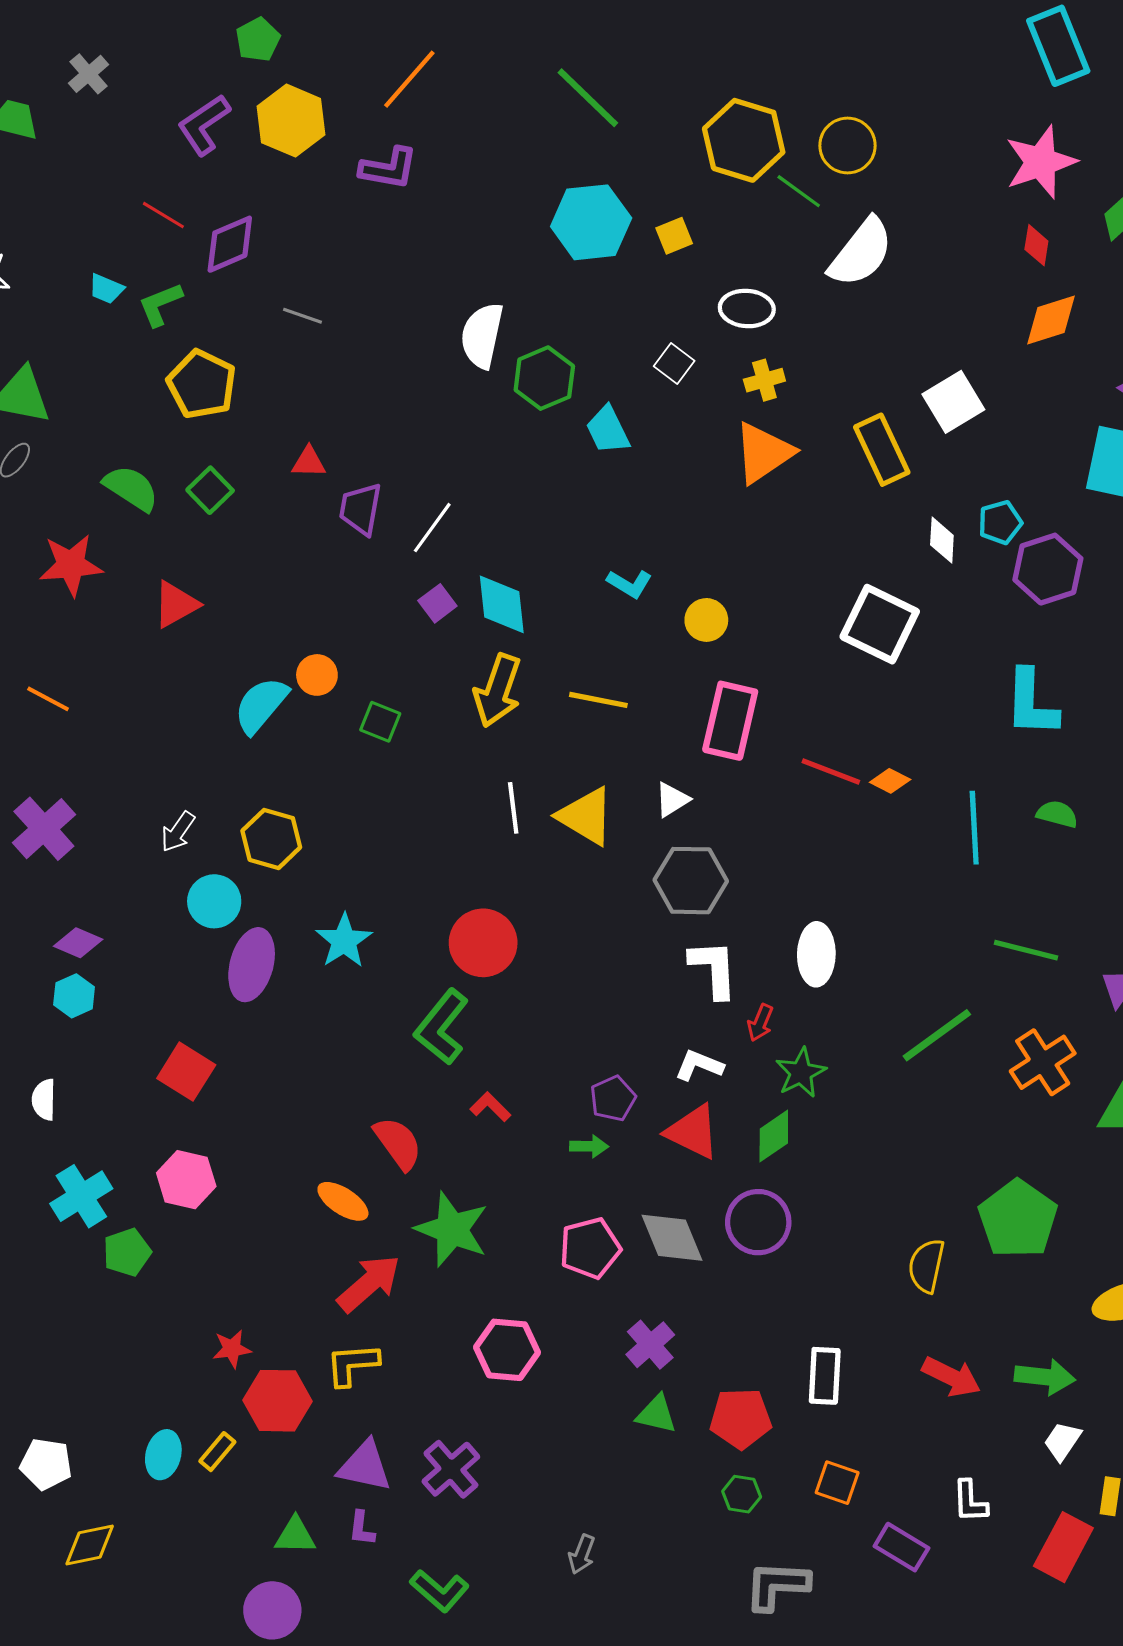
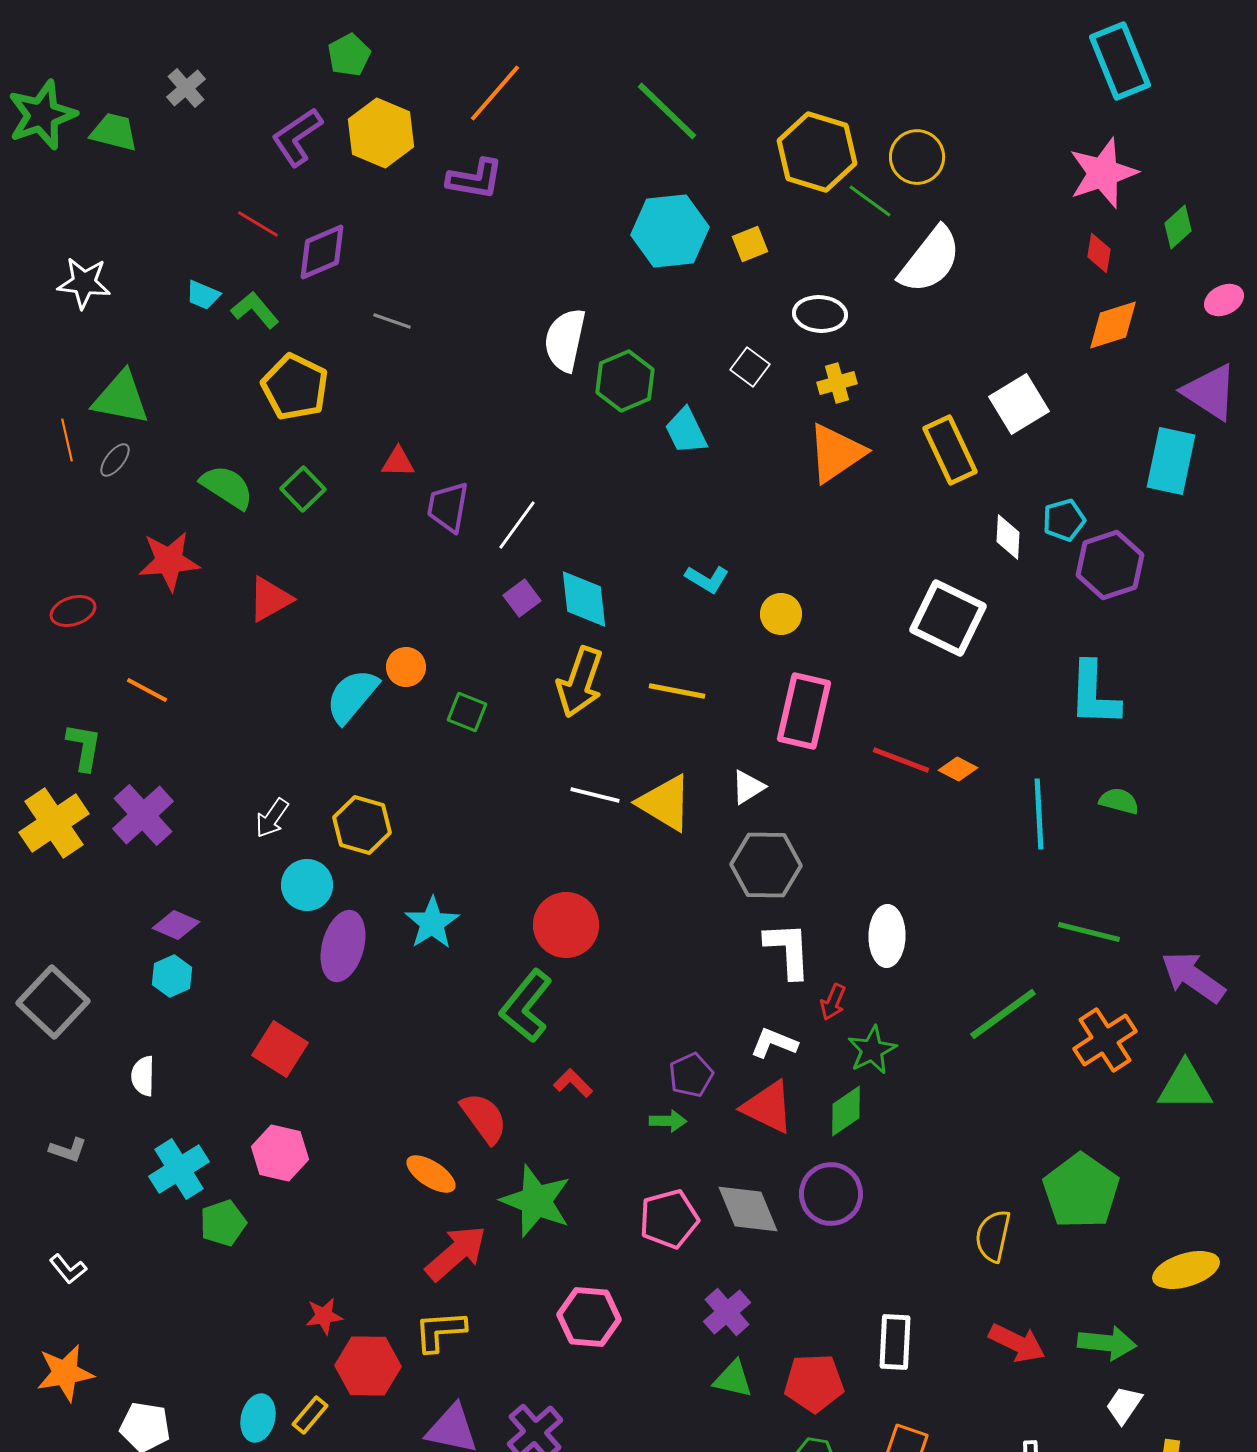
green L-shape: (160, 304) -> (255, 310), turned 72
white line: (513, 808) -> (595, 795), turned -69

